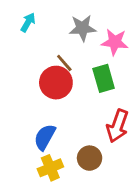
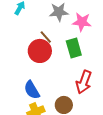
blue semicircle: (45, 137) -> (32, 90), turned -60

